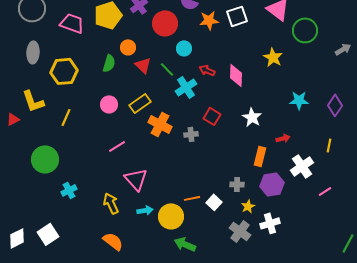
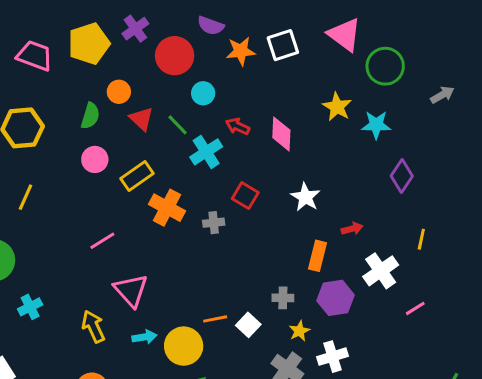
cyan star: (299, 100) -> (376, 125), moved
pink circle: (109, 104) -> (95, 159), moved
purple diamond: (335, 105) -> (402, 176), moved

